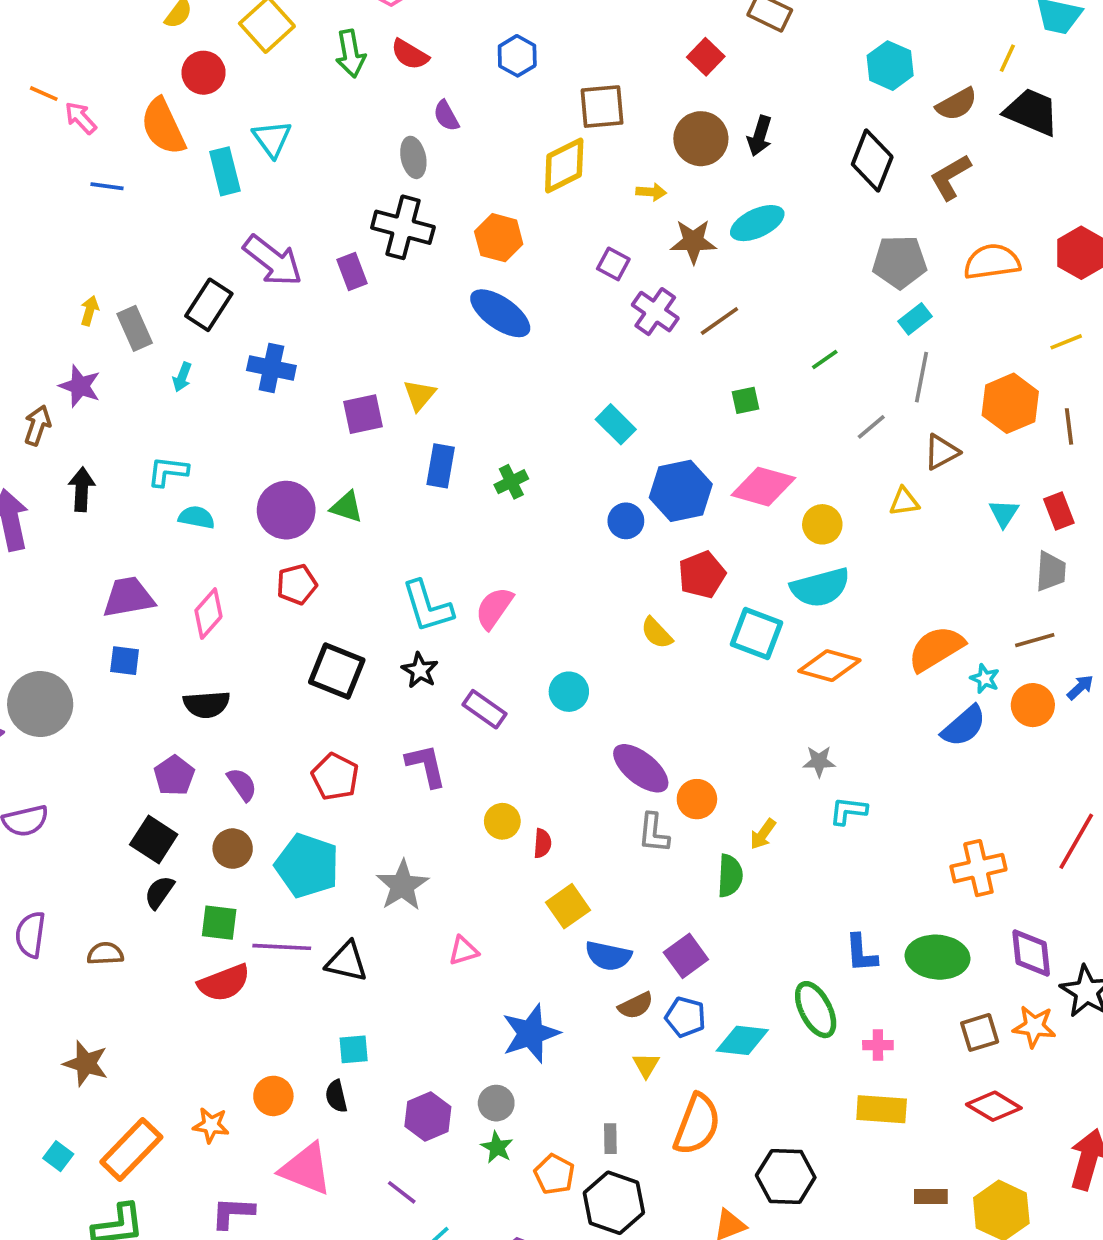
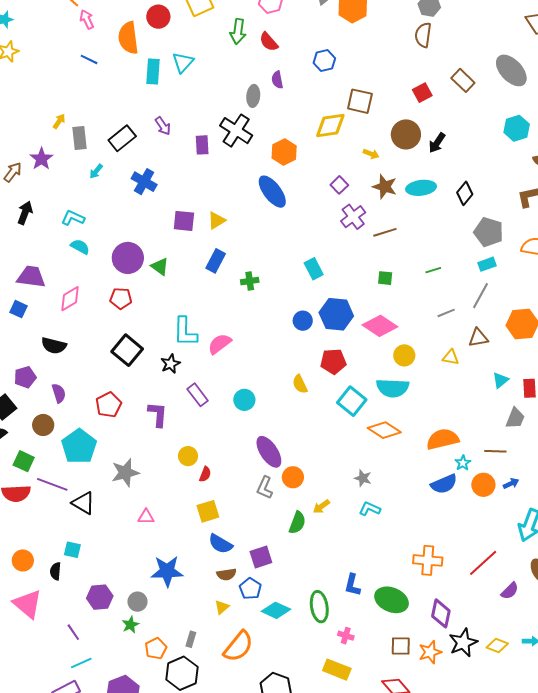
black diamond: (872, 161) -> (465, 193), moved, size x0.7
purple arrow: (273, 261) -> (163, 126), size x0.6
orange star: (1034, 1027) -> (430, 652), turned 30

